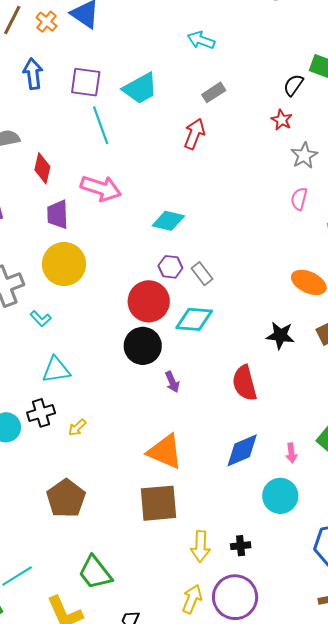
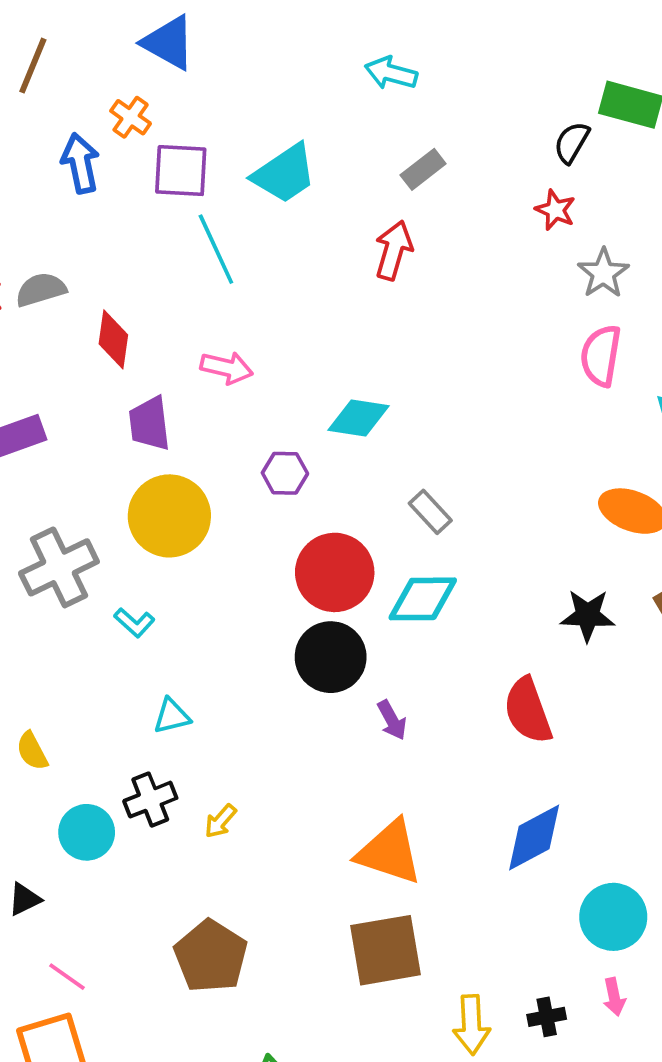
orange cross: (46, 22) -> (131, 117), moved
pink arrow: (101, 188) -> (227, 368), size x0.7
pink semicircle: (299, 199) -> (601, 356), size x1.4
purple hexagon: (170, 267) -> (285, 473), moved
cyan triangle: (56, 370) -> (172, 716), size x0.7
pink arrow: (291, 453) -> (614, 997), moved

